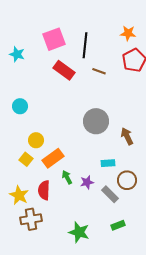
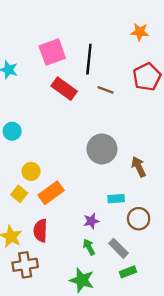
orange star: (128, 33) -> (140, 32), moved
green arrow: (67, 177) -> (89, 247), moved
gray rectangle: (110, 194) -> (118, 248), moved

